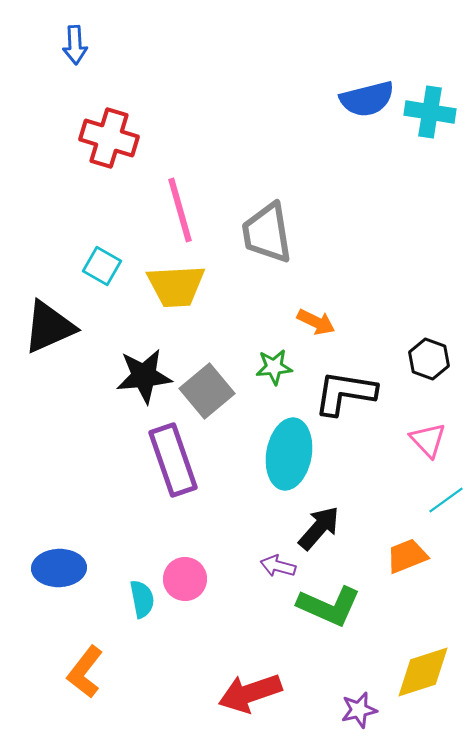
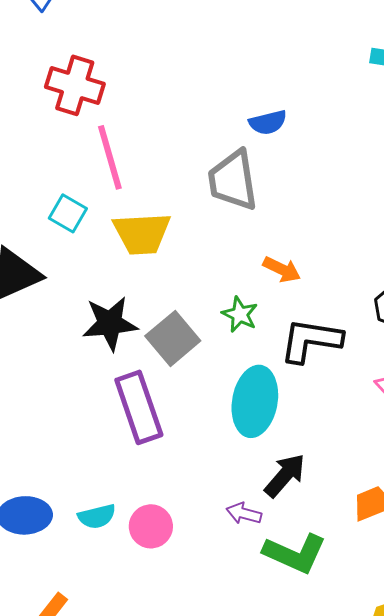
blue semicircle: (367, 99) -> (268, 122), moved, size x0.7
pink line: (180, 210) -> (110, 157), moved
green star: (274, 367) -> (240, 314), turned 30
cyan semicircle: (142, 599) -> (97, 516), moved, turned 87

